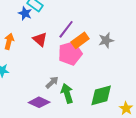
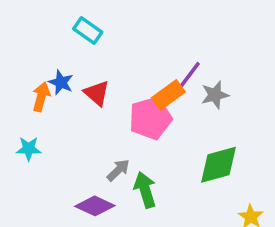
blue star: (25, 13) -> (61, 82), moved
purple line: (66, 29) -> (188, 77), moved
green diamond: (101, 95) -> (218, 165), moved

